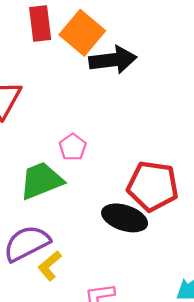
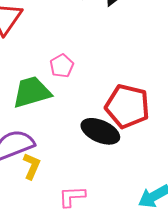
yellow L-shape: (50, 266) -> (32, 166), turned 148

